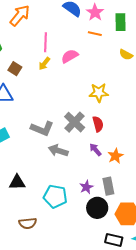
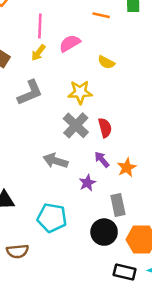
yellow semicircle: (126, 55) -> (106, 62), moved
yellow star: (99, 93) -> (80, 92), moved
gray L-shape: (42, 129) -> (30, 93), moved, turned -45
purple star: (86, 187) -> (87, 183), moved

